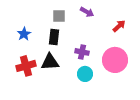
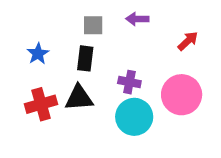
purple arrow: (87, 12) -> (137, 19), turned 152
cyan circle: (85, 74) -> (134, 117), size x1.5

